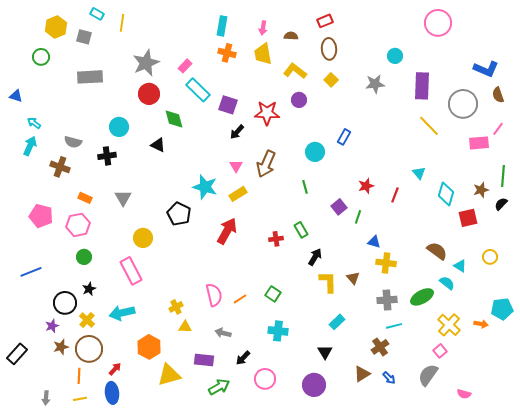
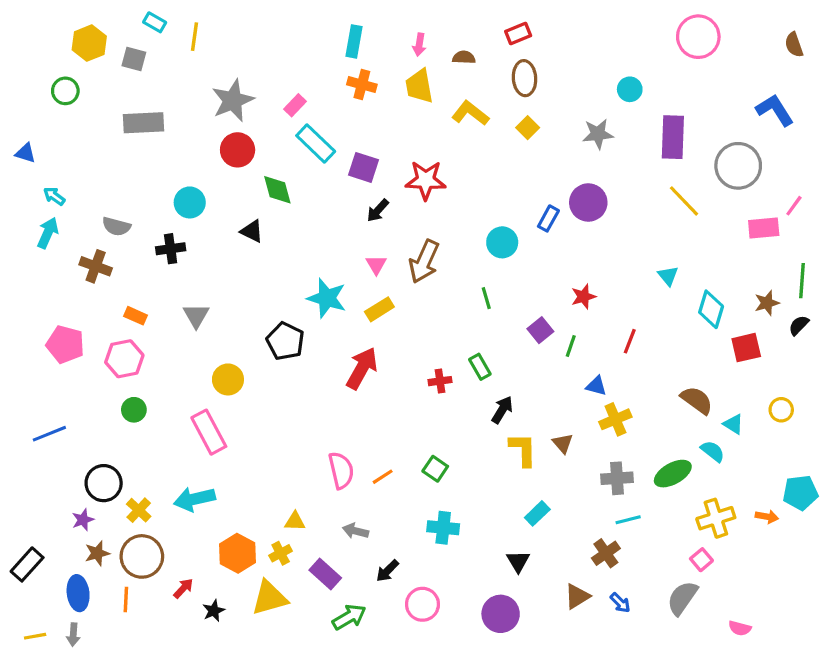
blue L-shape: (486, 69) -> (775, 110), turned -145
brown semicircle: (498, 95) -> (794, 45), moved
purple circle: (299, 100) -> (588, 202), moved, size x1.5
red line: (395, 195) -> (630, 341), moved
yellow cross: (386, 263) -> (615, 419), turned -30
black star: (89, 289) -> (214, 611), moved
yellow cross: (176, 307) -> (281, 553), moved
yellow cross: (449, 325) -> (716, 518), turned 30
purple rectangle: (204, 360) -> (325, 574), turned 36
blue ellipse: (112, 393) -> (78, 593), moved
yellow line: (80, 399) -> (35, 636), moved

